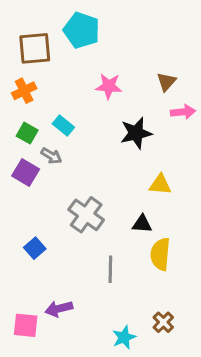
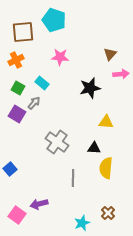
pink star: (109, 86) -> (60, 57), moved
gray arrow: (51, 156) -> (34, 103), turned -80
blue square: (35, 248) -> (10, 169), moved
pink square: (26, 325) -> (17, 215), turned 30

